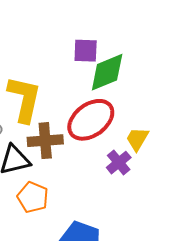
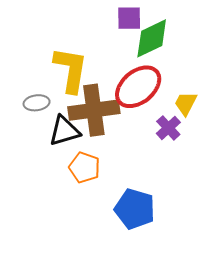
brown cross: (45, 141) -> (94, 110), size x1.4

